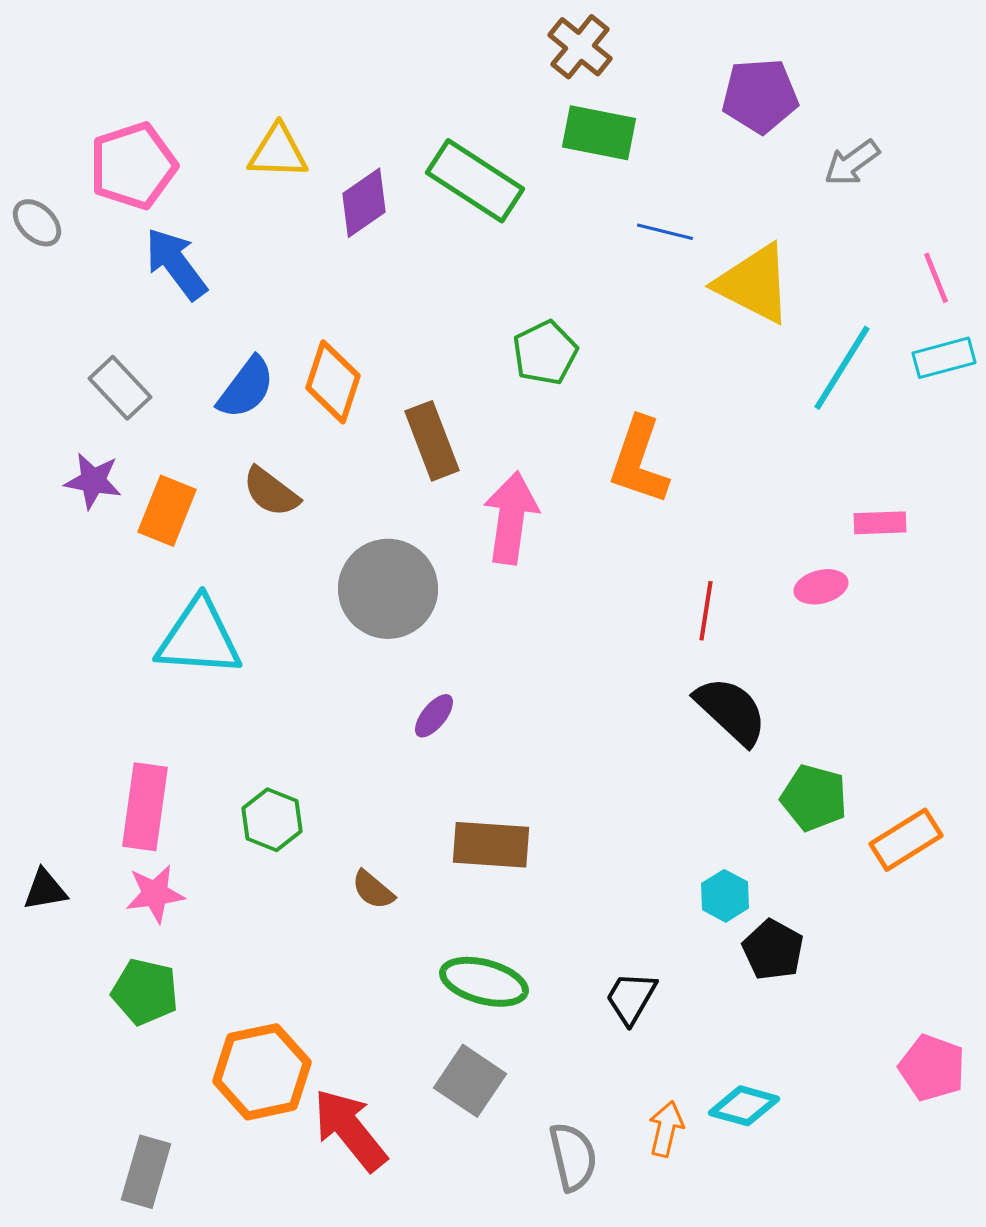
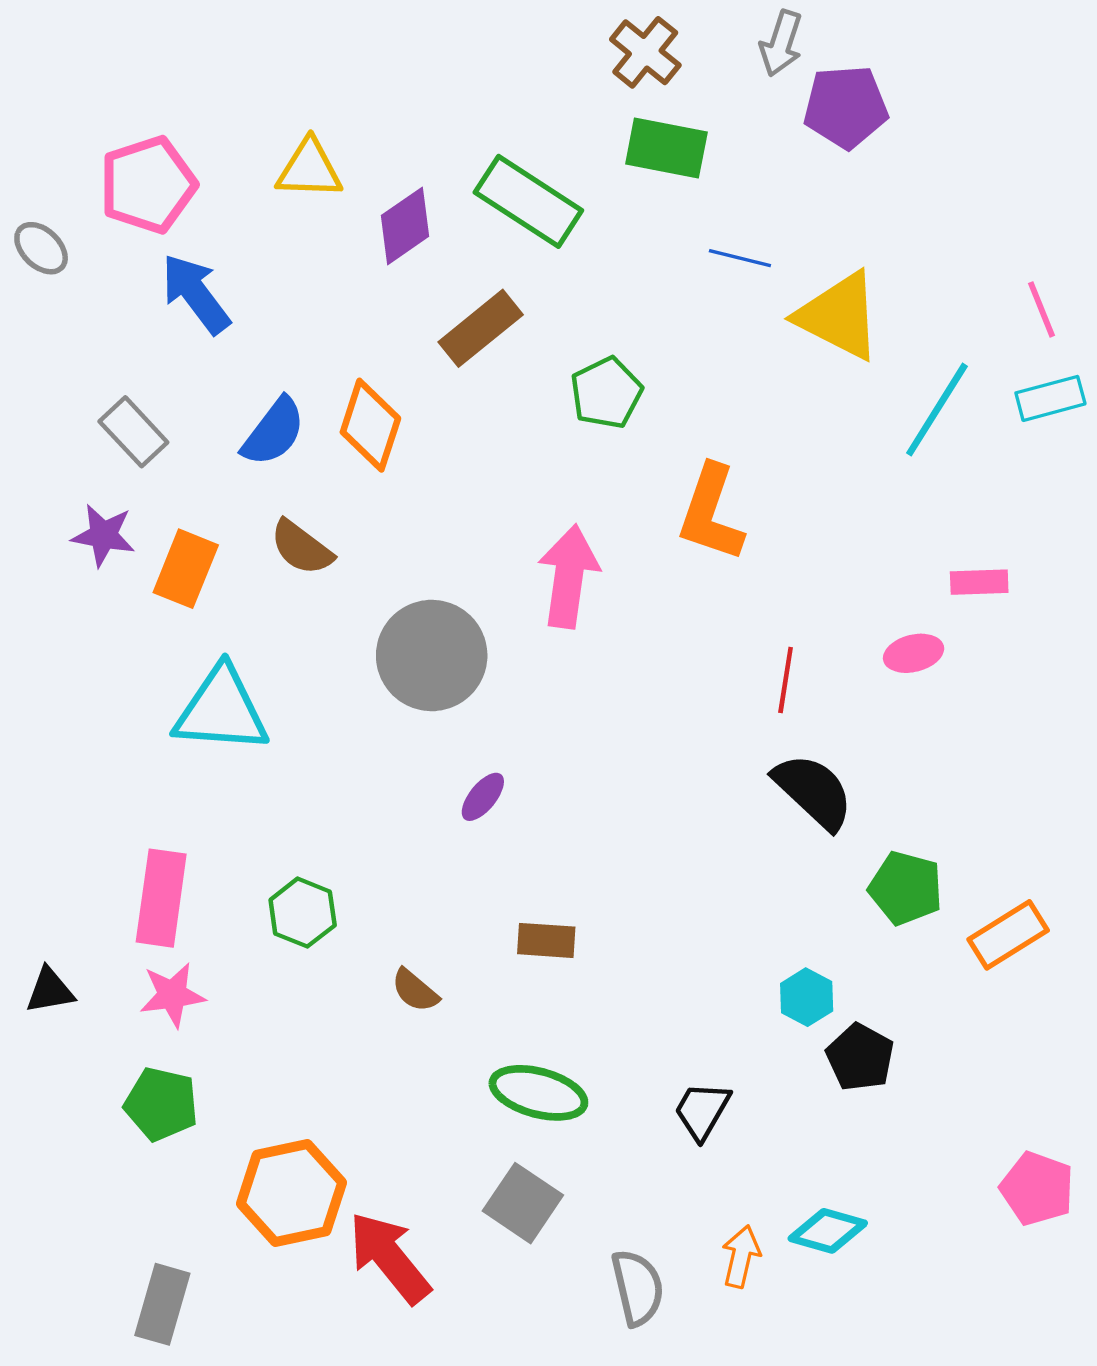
gray arrow: (852, 163) -> (781, 43), moved, turned -36
brown rectangle: (432, 441) -> (481, 328), moved, turned 72
brown rectangle: (491, 845) -> (546, 940), size x0.7

